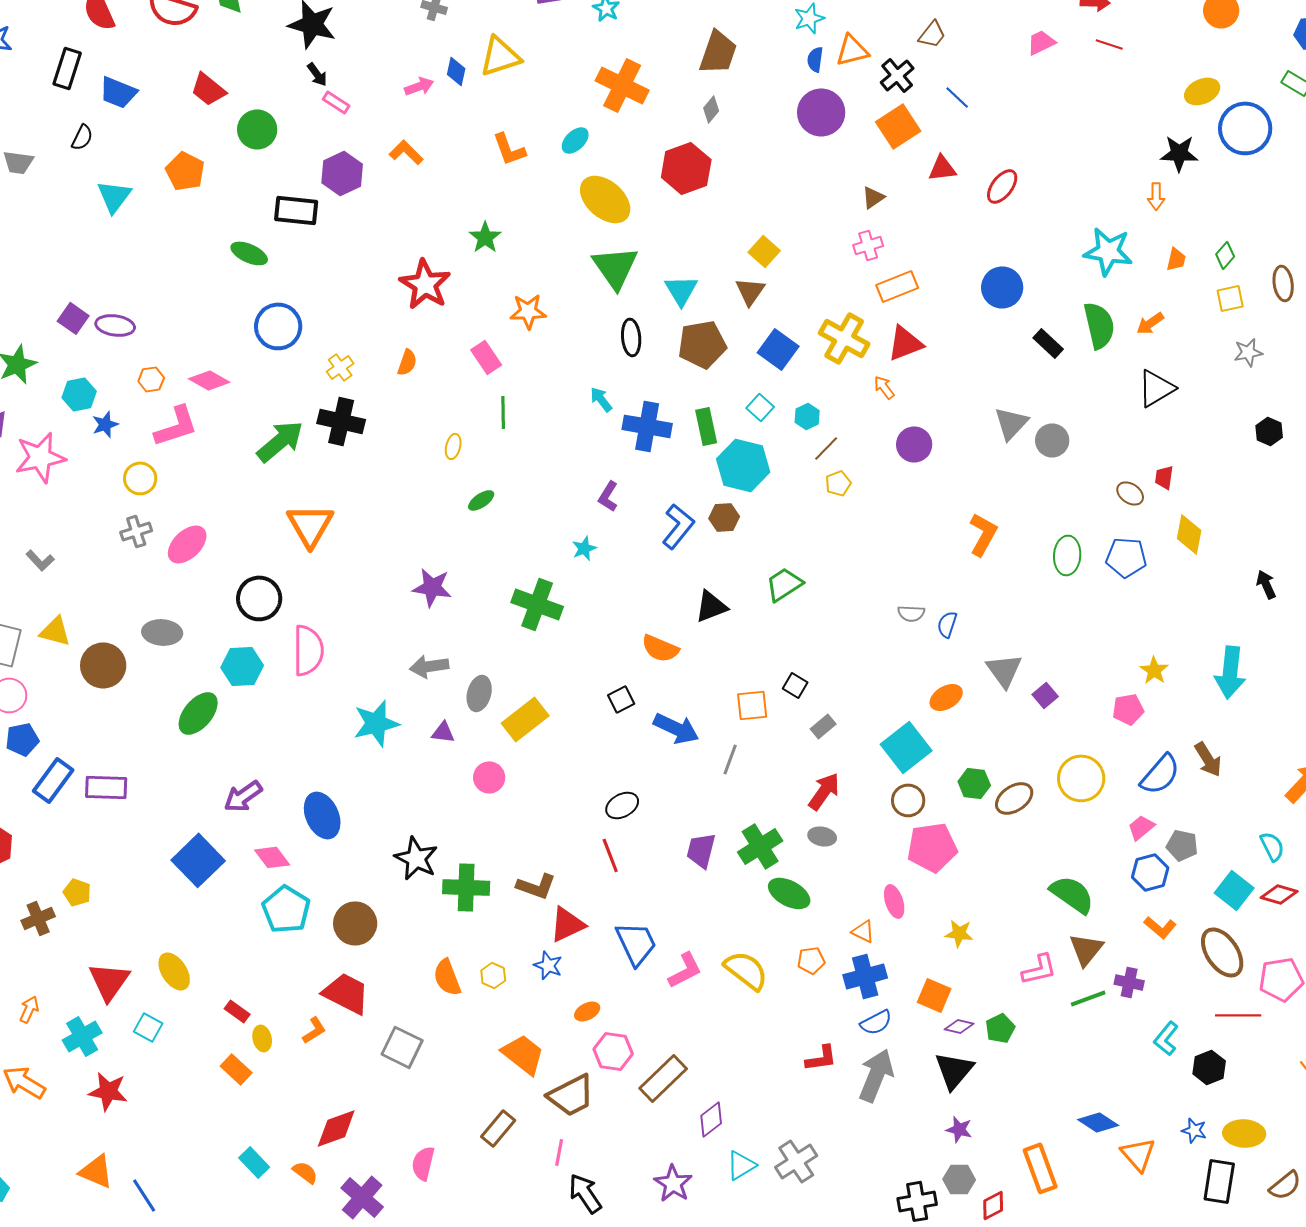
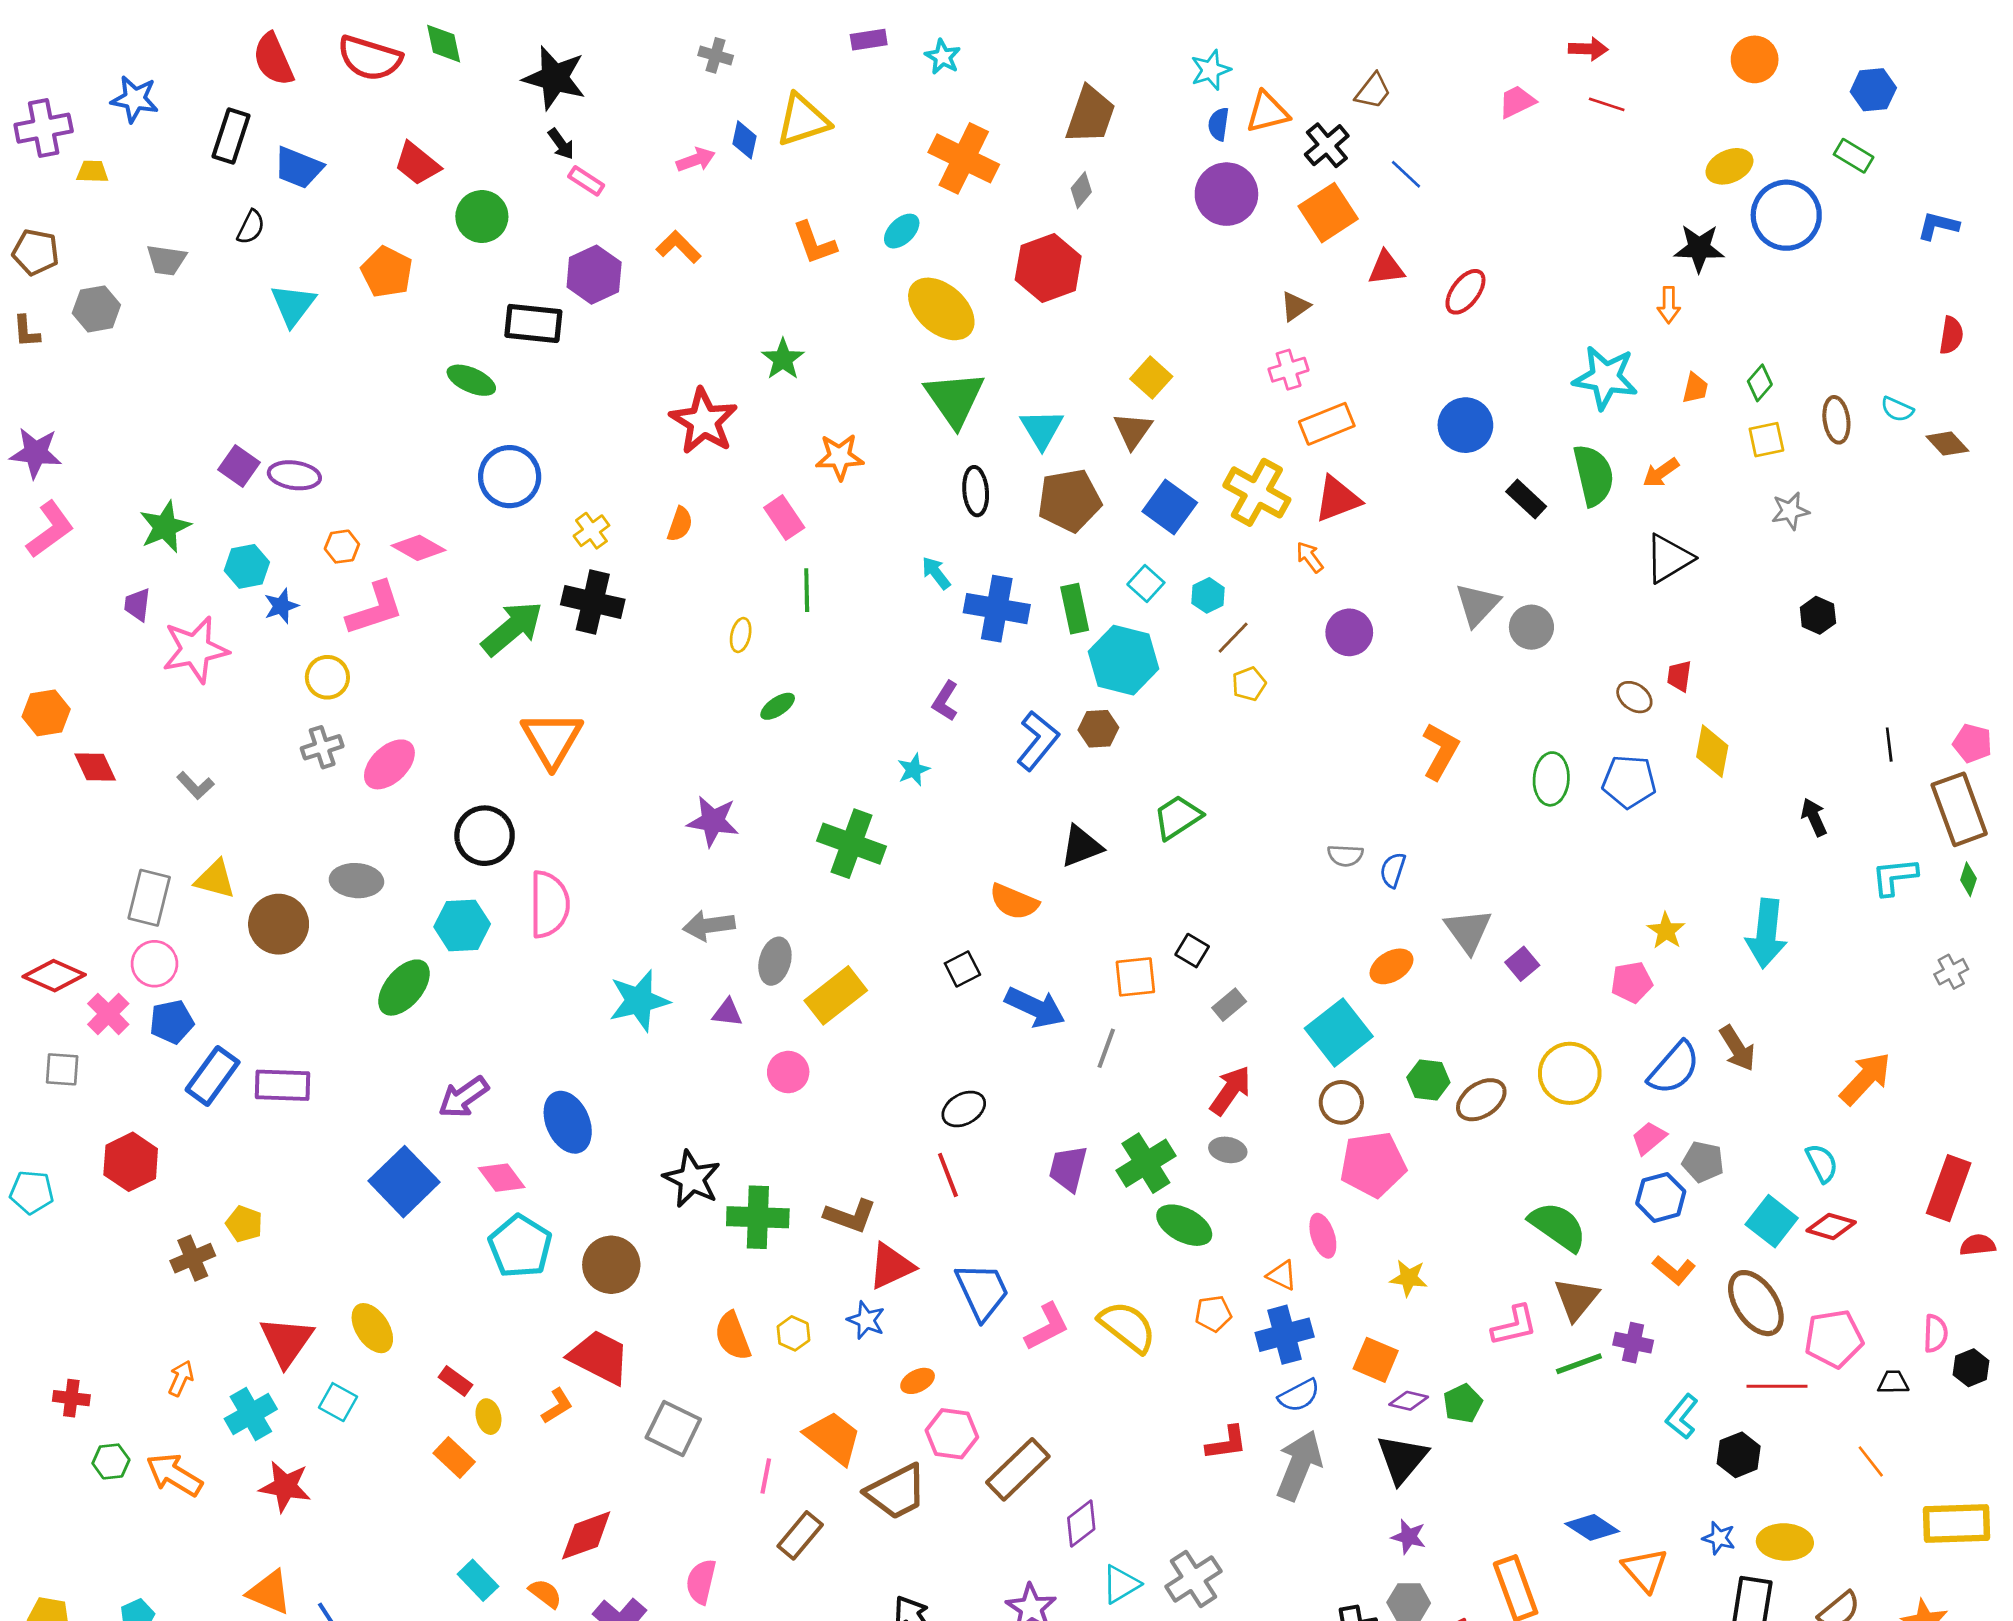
pink line: (559, 1152) -> (766, 1476), moved

